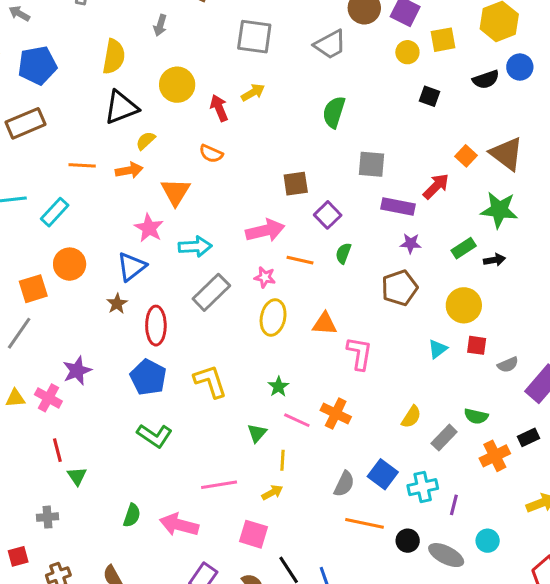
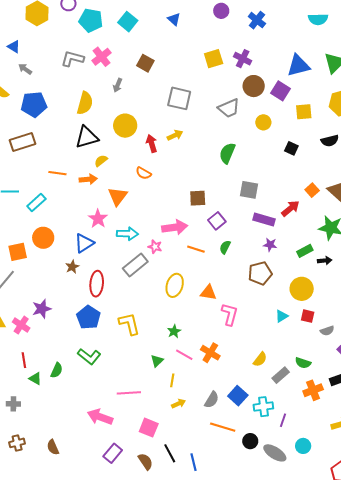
yellow circle: (407, 52) -> (263, 122), moved
pink star: (265, 277) -> (155, 247), moved
green triangle: (77, 476) -> (35, 379), turned -32
yellow arrow: (272, 492) -> (179, 404), moved
green semicircle: (132, 515) -> (57, 370), moved

